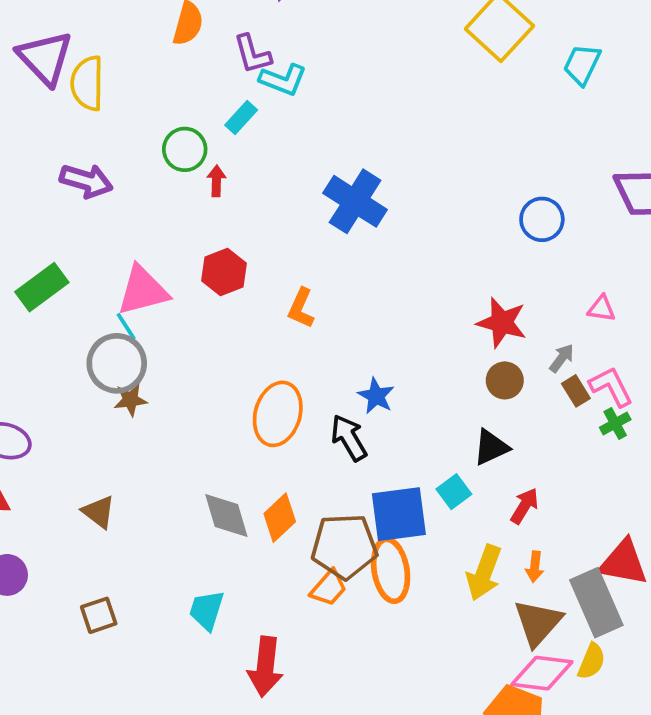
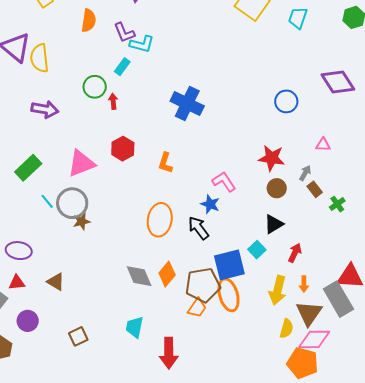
cyan line: (126, 326) -> (47, 201), moved
pink L-shape: (611, 387) -> (224, 182), moved
brown triangle: (99, 512) -> (56, 282), moved
yellow semicircle: (592, 661) -> (287, 329), moved

